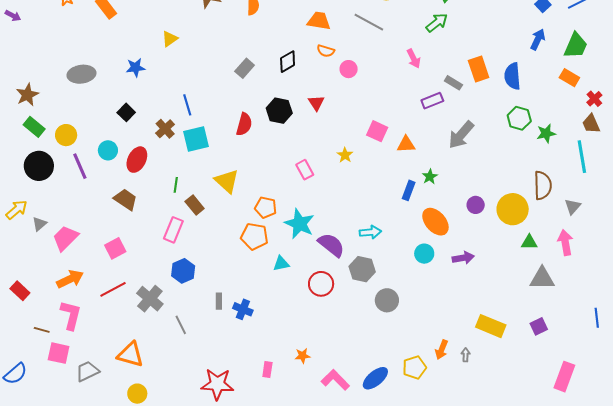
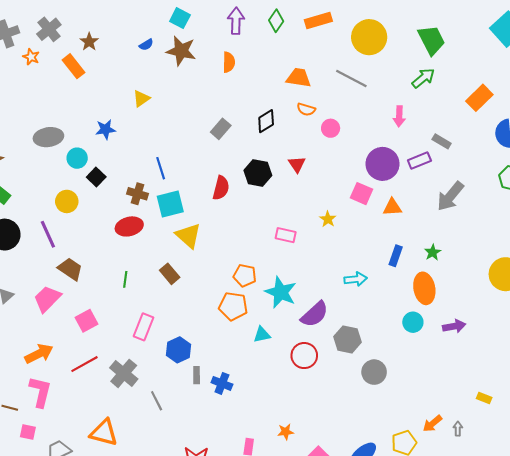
pink arrow: (414, 58) -> (399, 116), turned 30
orange rectangle: (479, 69) -> (479, 98), moved, turned 65
brown cross: (165, 129) -> (138, 194), turned -30
yellow circle: (66, 135) -> (67, 201), moved
cyan circle: (108, 150) -> (77, 158), moved
red ellipse: (137, 160) -> (129, 226), moved, turned 50
pink rectangle: (305, 170) -> (286, 235), turned -48
green star: (430, 177) -> (433, 252), moved
yellow triangle: (227, 181) -> (188, 236), moved
green line: (176, 185) -> (125, 279), moved
brown trapezoid: (126, 199) -> (70, 269), moved
purple circle: (476, 205) -> (382, 164), moved, size x1.8
orange ellipse: (435, 222) -> (424, 288), turned 32
pink rectangle: (173, 230) -> (143, 327), moved
cyan arrow: (370, 232) -> (356, 279), moved
pink trapezoid: (65, 238) -> (47, 299), moved
purple semicircle: (331, 245) -> (315, 314), turned 100
blue hexagon: (183, 271) -> (178, 350), moved
yellow rectangle: (491, 326) -> (484, 398), size x0.5
orange arrow: (442, 350) -> (432, 424), turned 30
pink square: (59, 353) -> (28, 432), size x0.7

